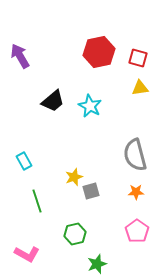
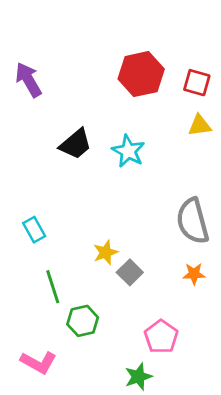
gray square: (91, 191) -> (130, 272), turned -30
pink pentagon: (137, 231) -> (161, 337), moved
green hexagon: (75, 234) -> (83, 321), moved

